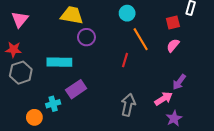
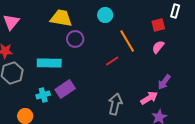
cyan circle: (127, 13) -> (105, 15), moved
red line: (125, 60) -> (112, 61), turned 40
cyan cross: (53, 104) -> (43, 95), moved

